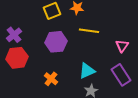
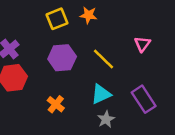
yellow line: (89, 31) -> (103, 59), moved, turned 36
pink triangle: (122, 46) -> (142, 44), moved

